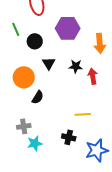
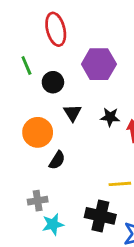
black cross: (69, 137) -> (100, 216), size x1.5

